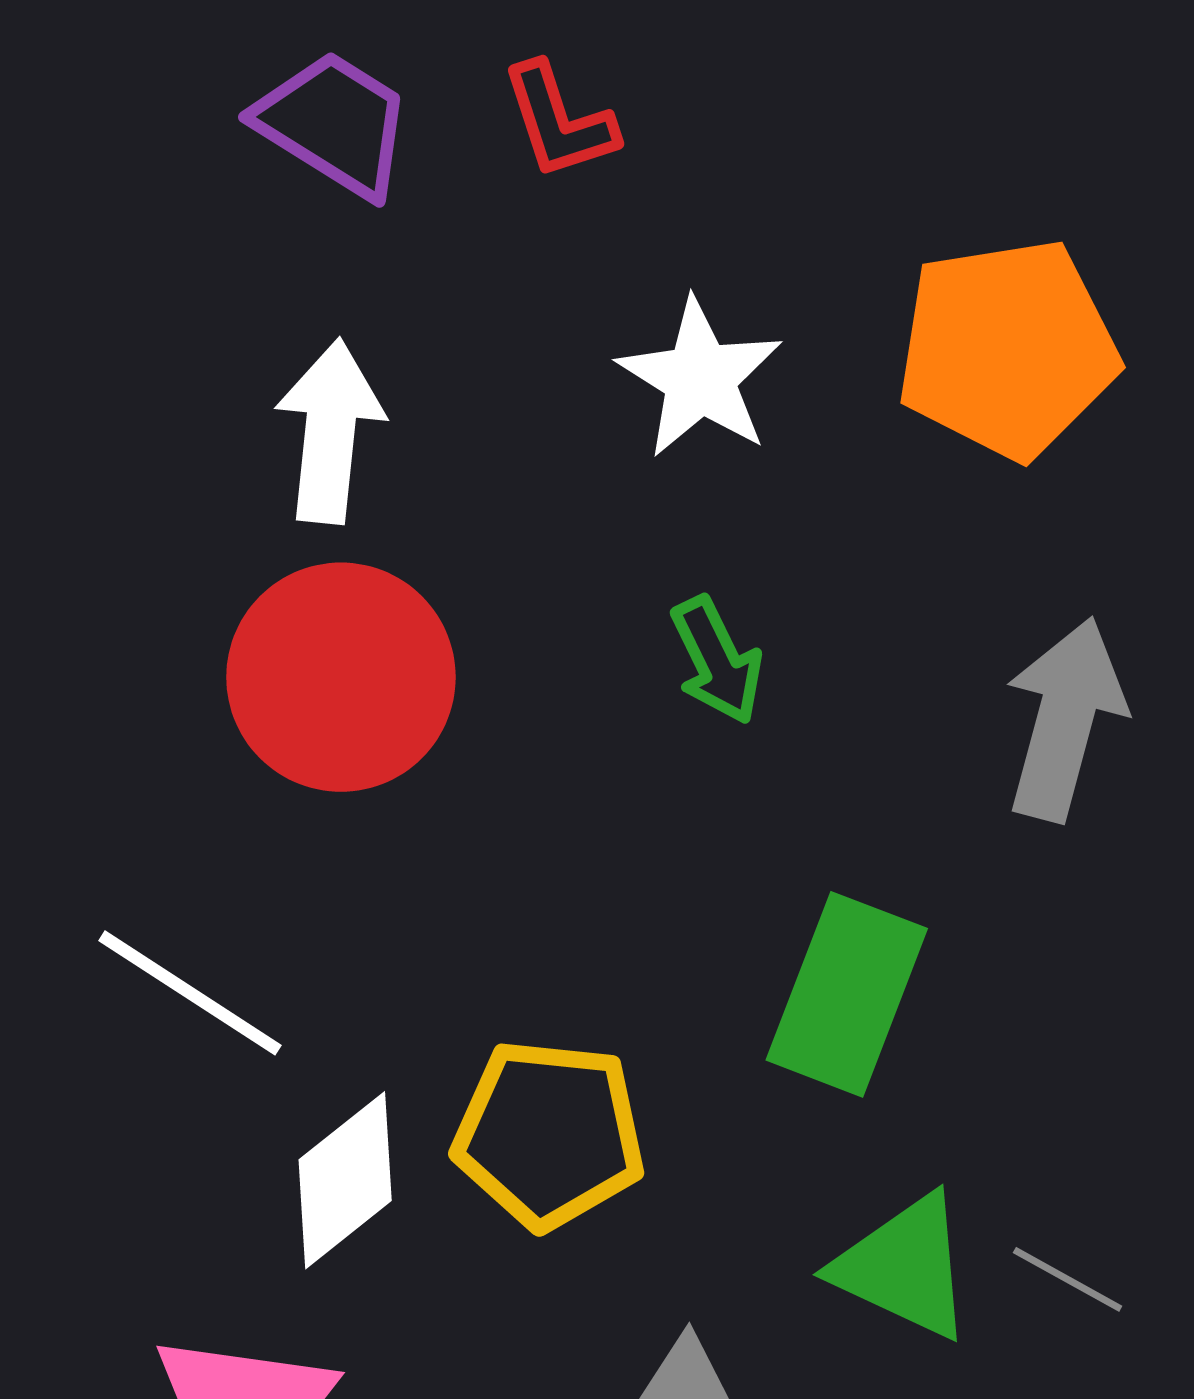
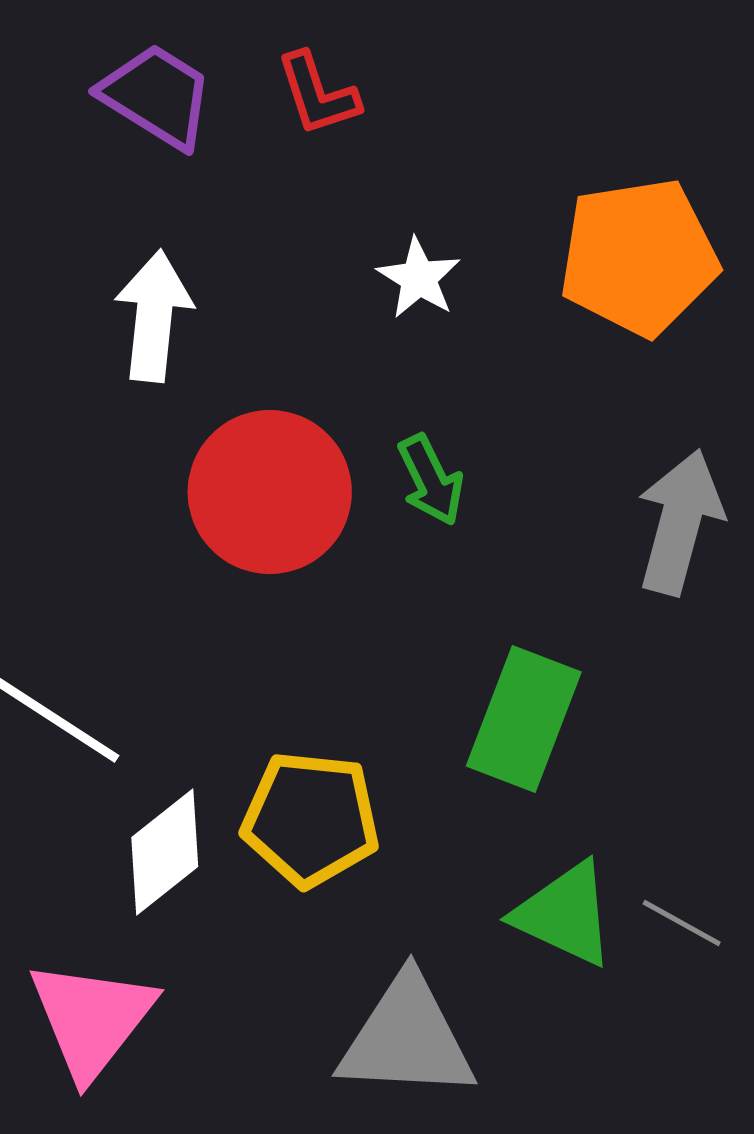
white star: (700, 378) -> (419, 278), size x0.7
red circle: (341, 677) -> (270, 492), moved

